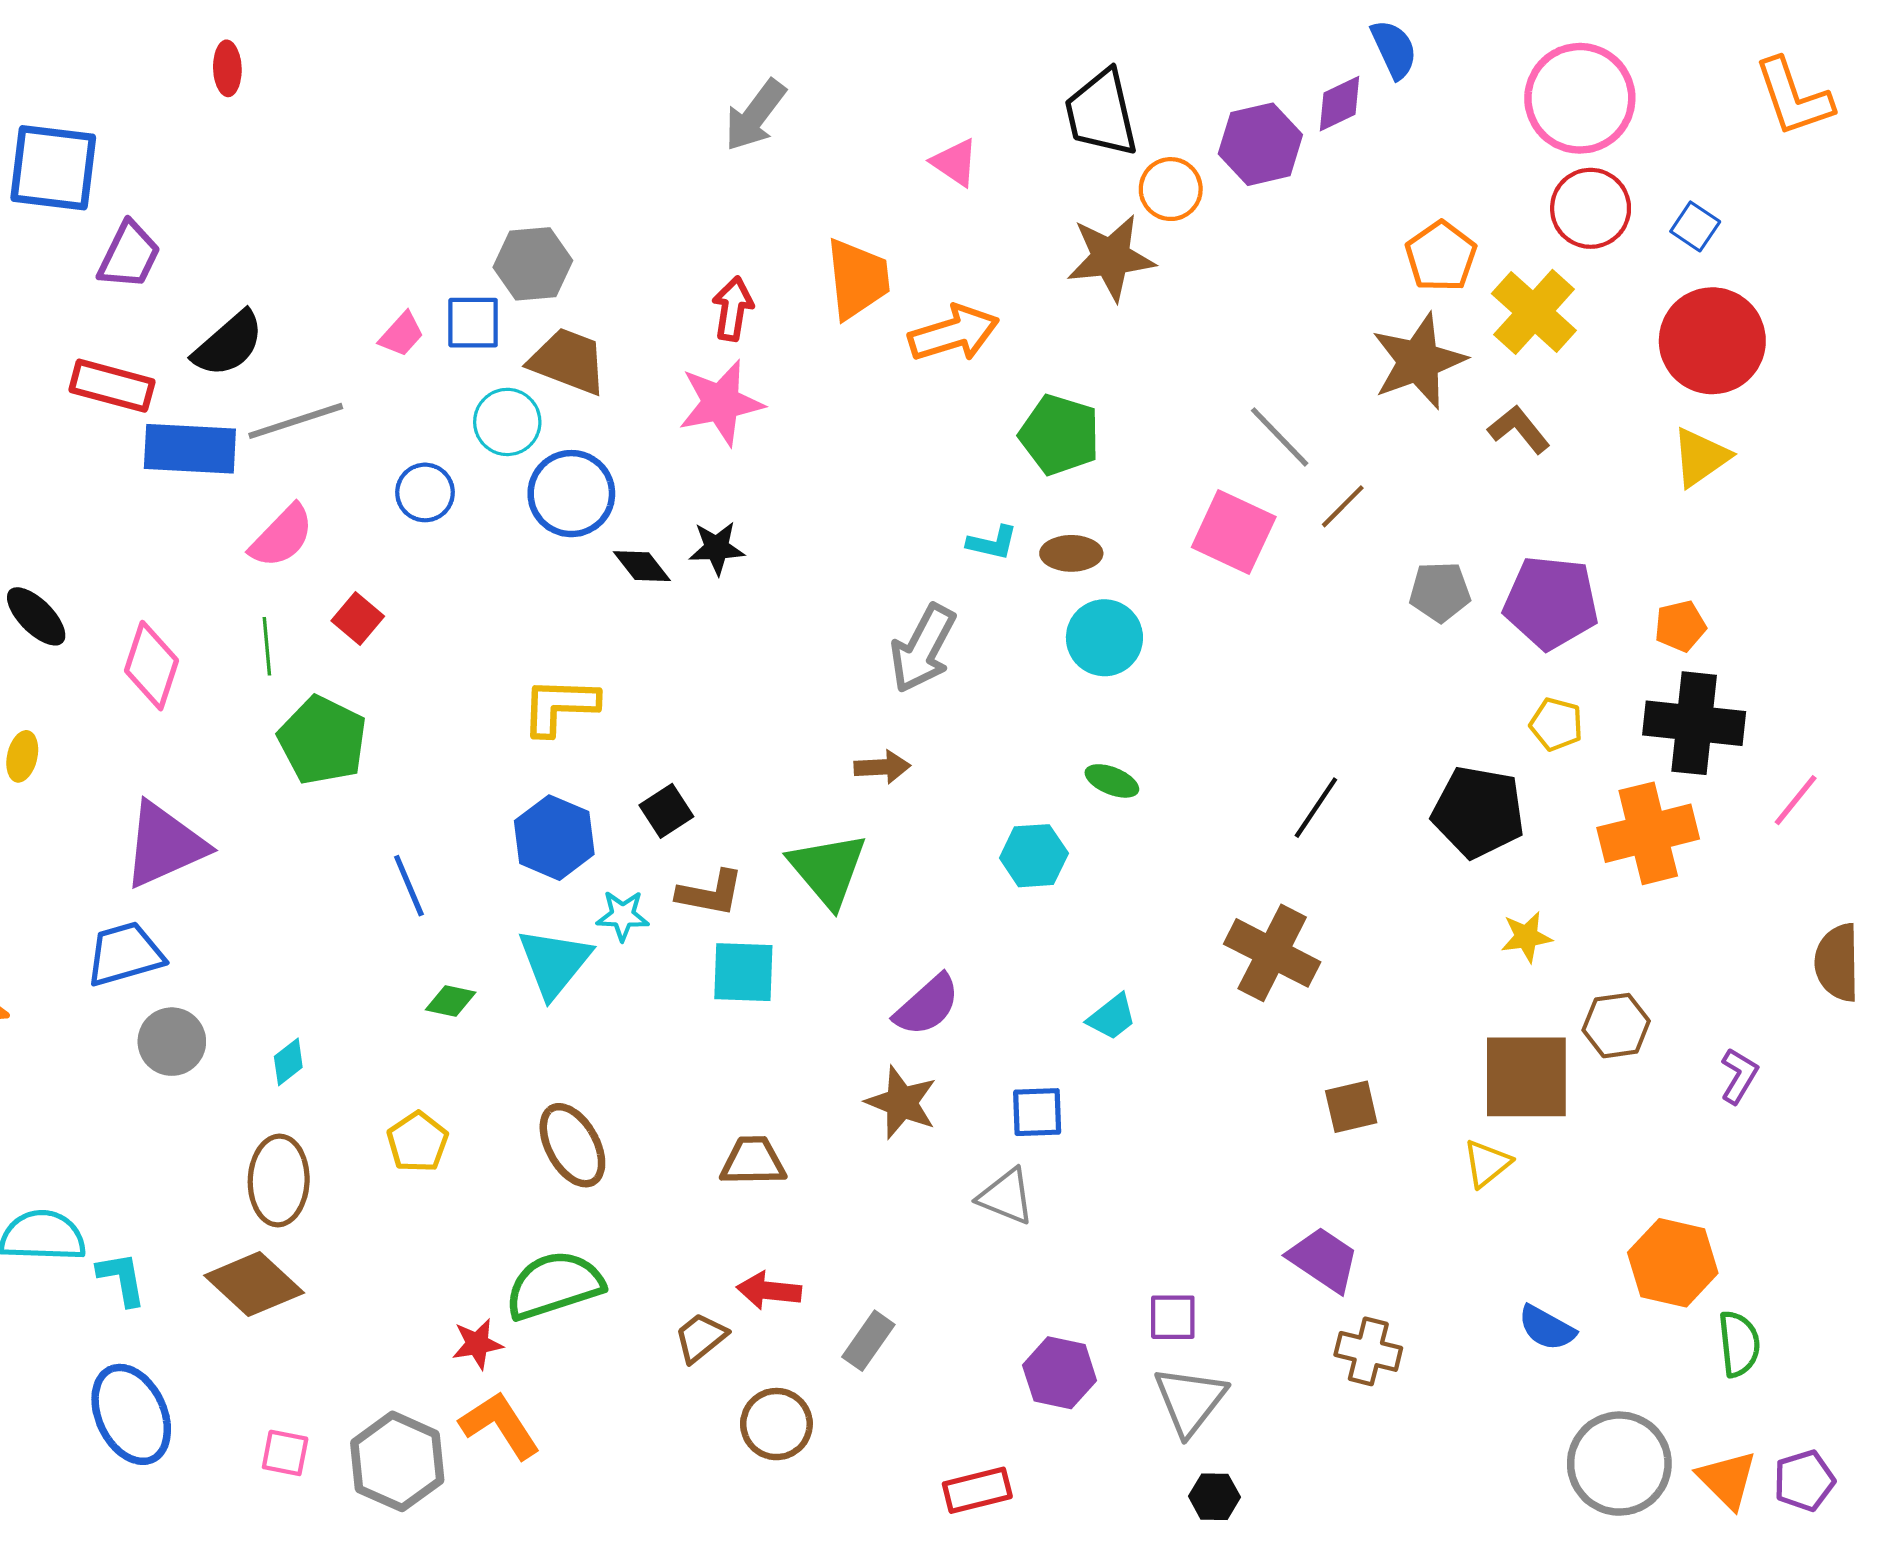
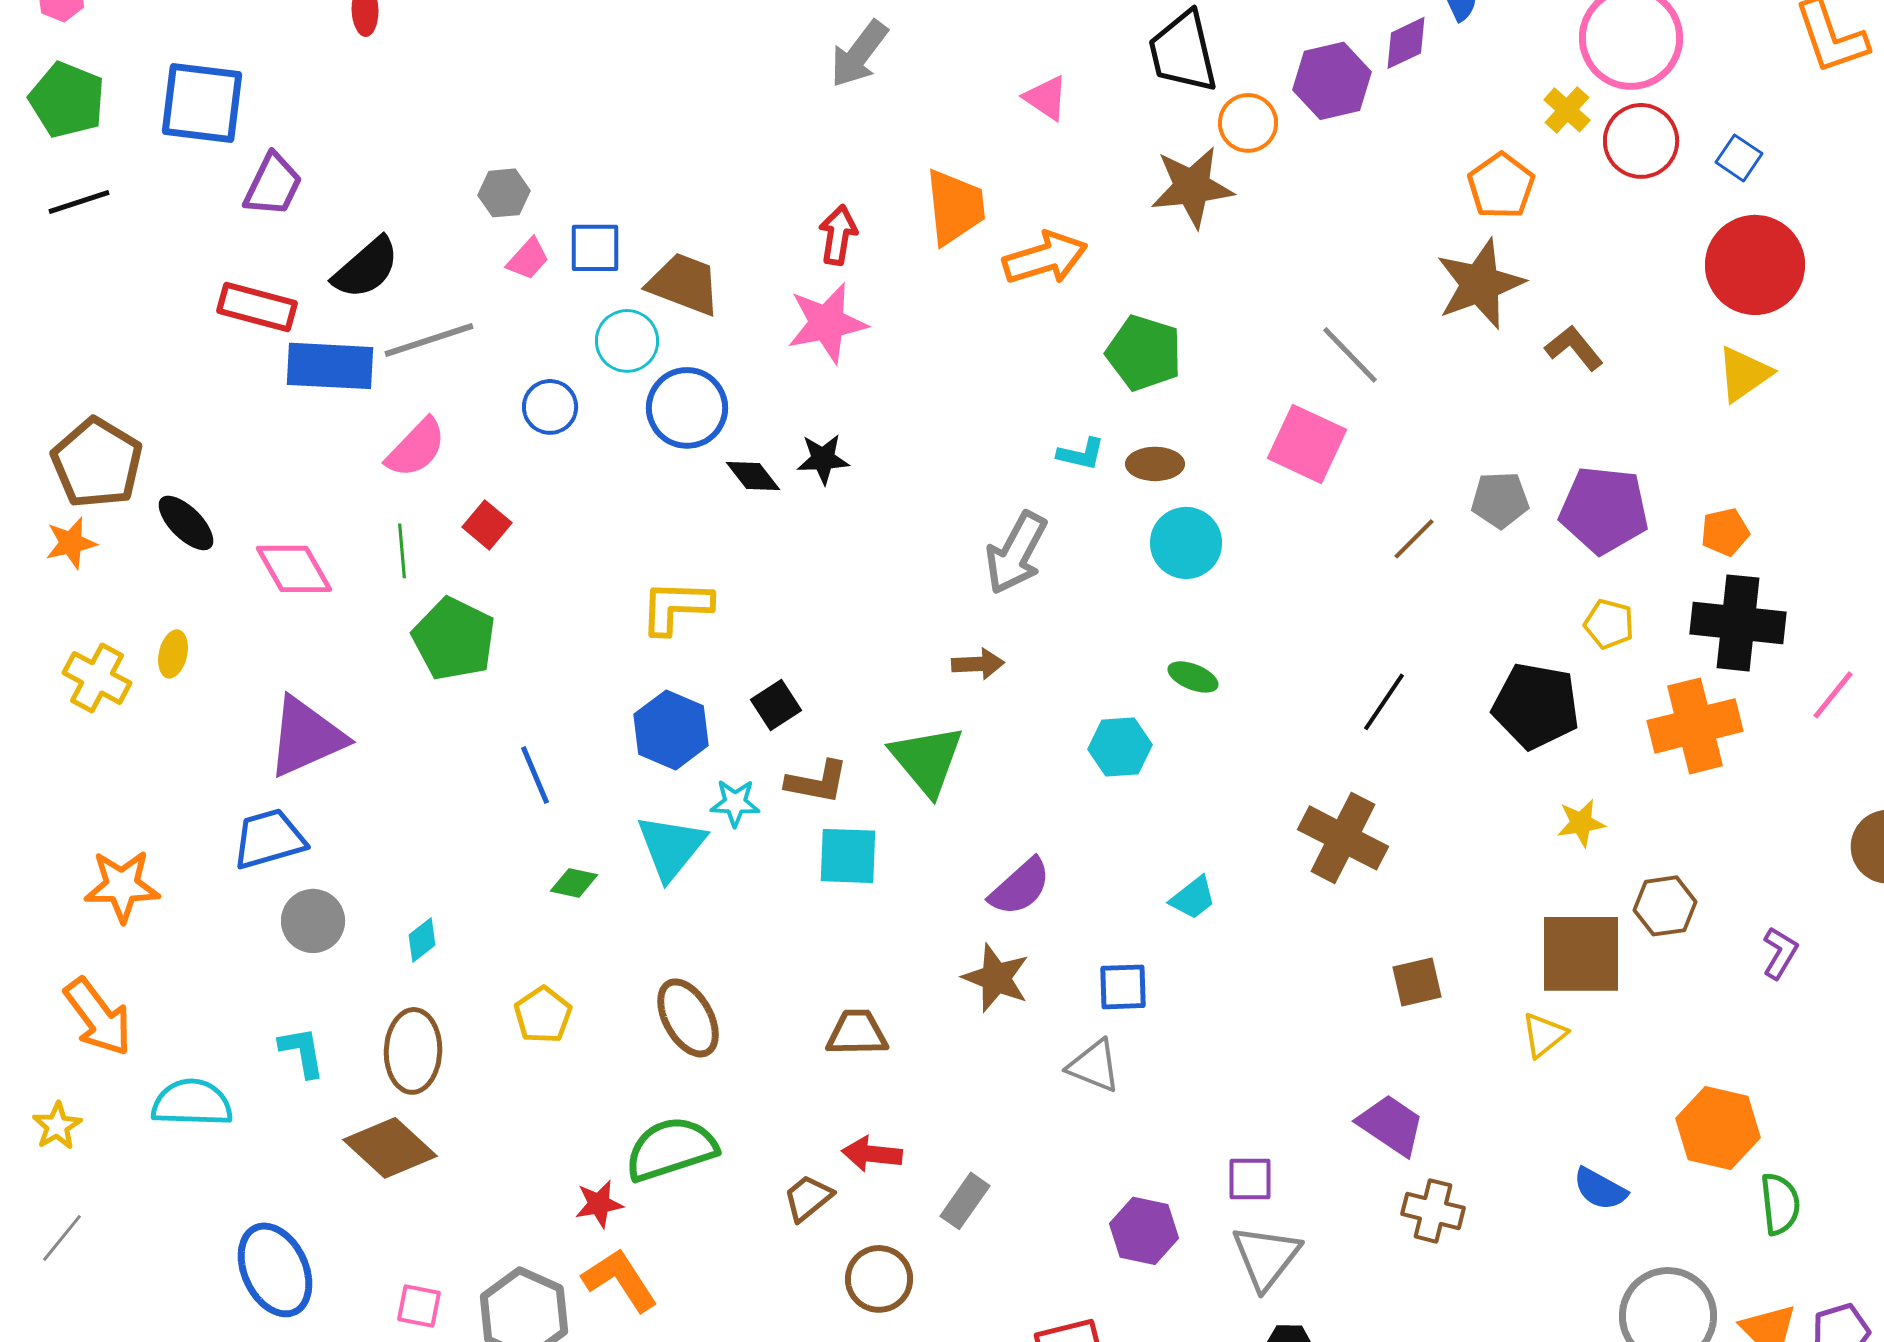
gray hexagon: (533, 264) -> (504, 193), moved, size x0.7
yellow cross: (1534, 312) -> (1567, 110), moved, size x0.6
brown line: (1343, 506) -> (1414, 539), moved
pink diamond: (152, 666) -> (294, 569), turned -48
cyan L-shape: (122, 1279) -> (302, 1052), moved

